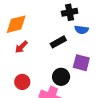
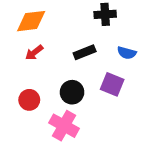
blue semicircle: (82, 30) -> (127, 53), moved
black circle: (61, 77) -> (72, 92), moved

